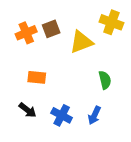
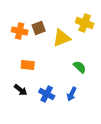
orange cross: (26, 33) -> (20, 31), turned 35
green semicircle: (105, 80) -> (80, 67), turned -32

